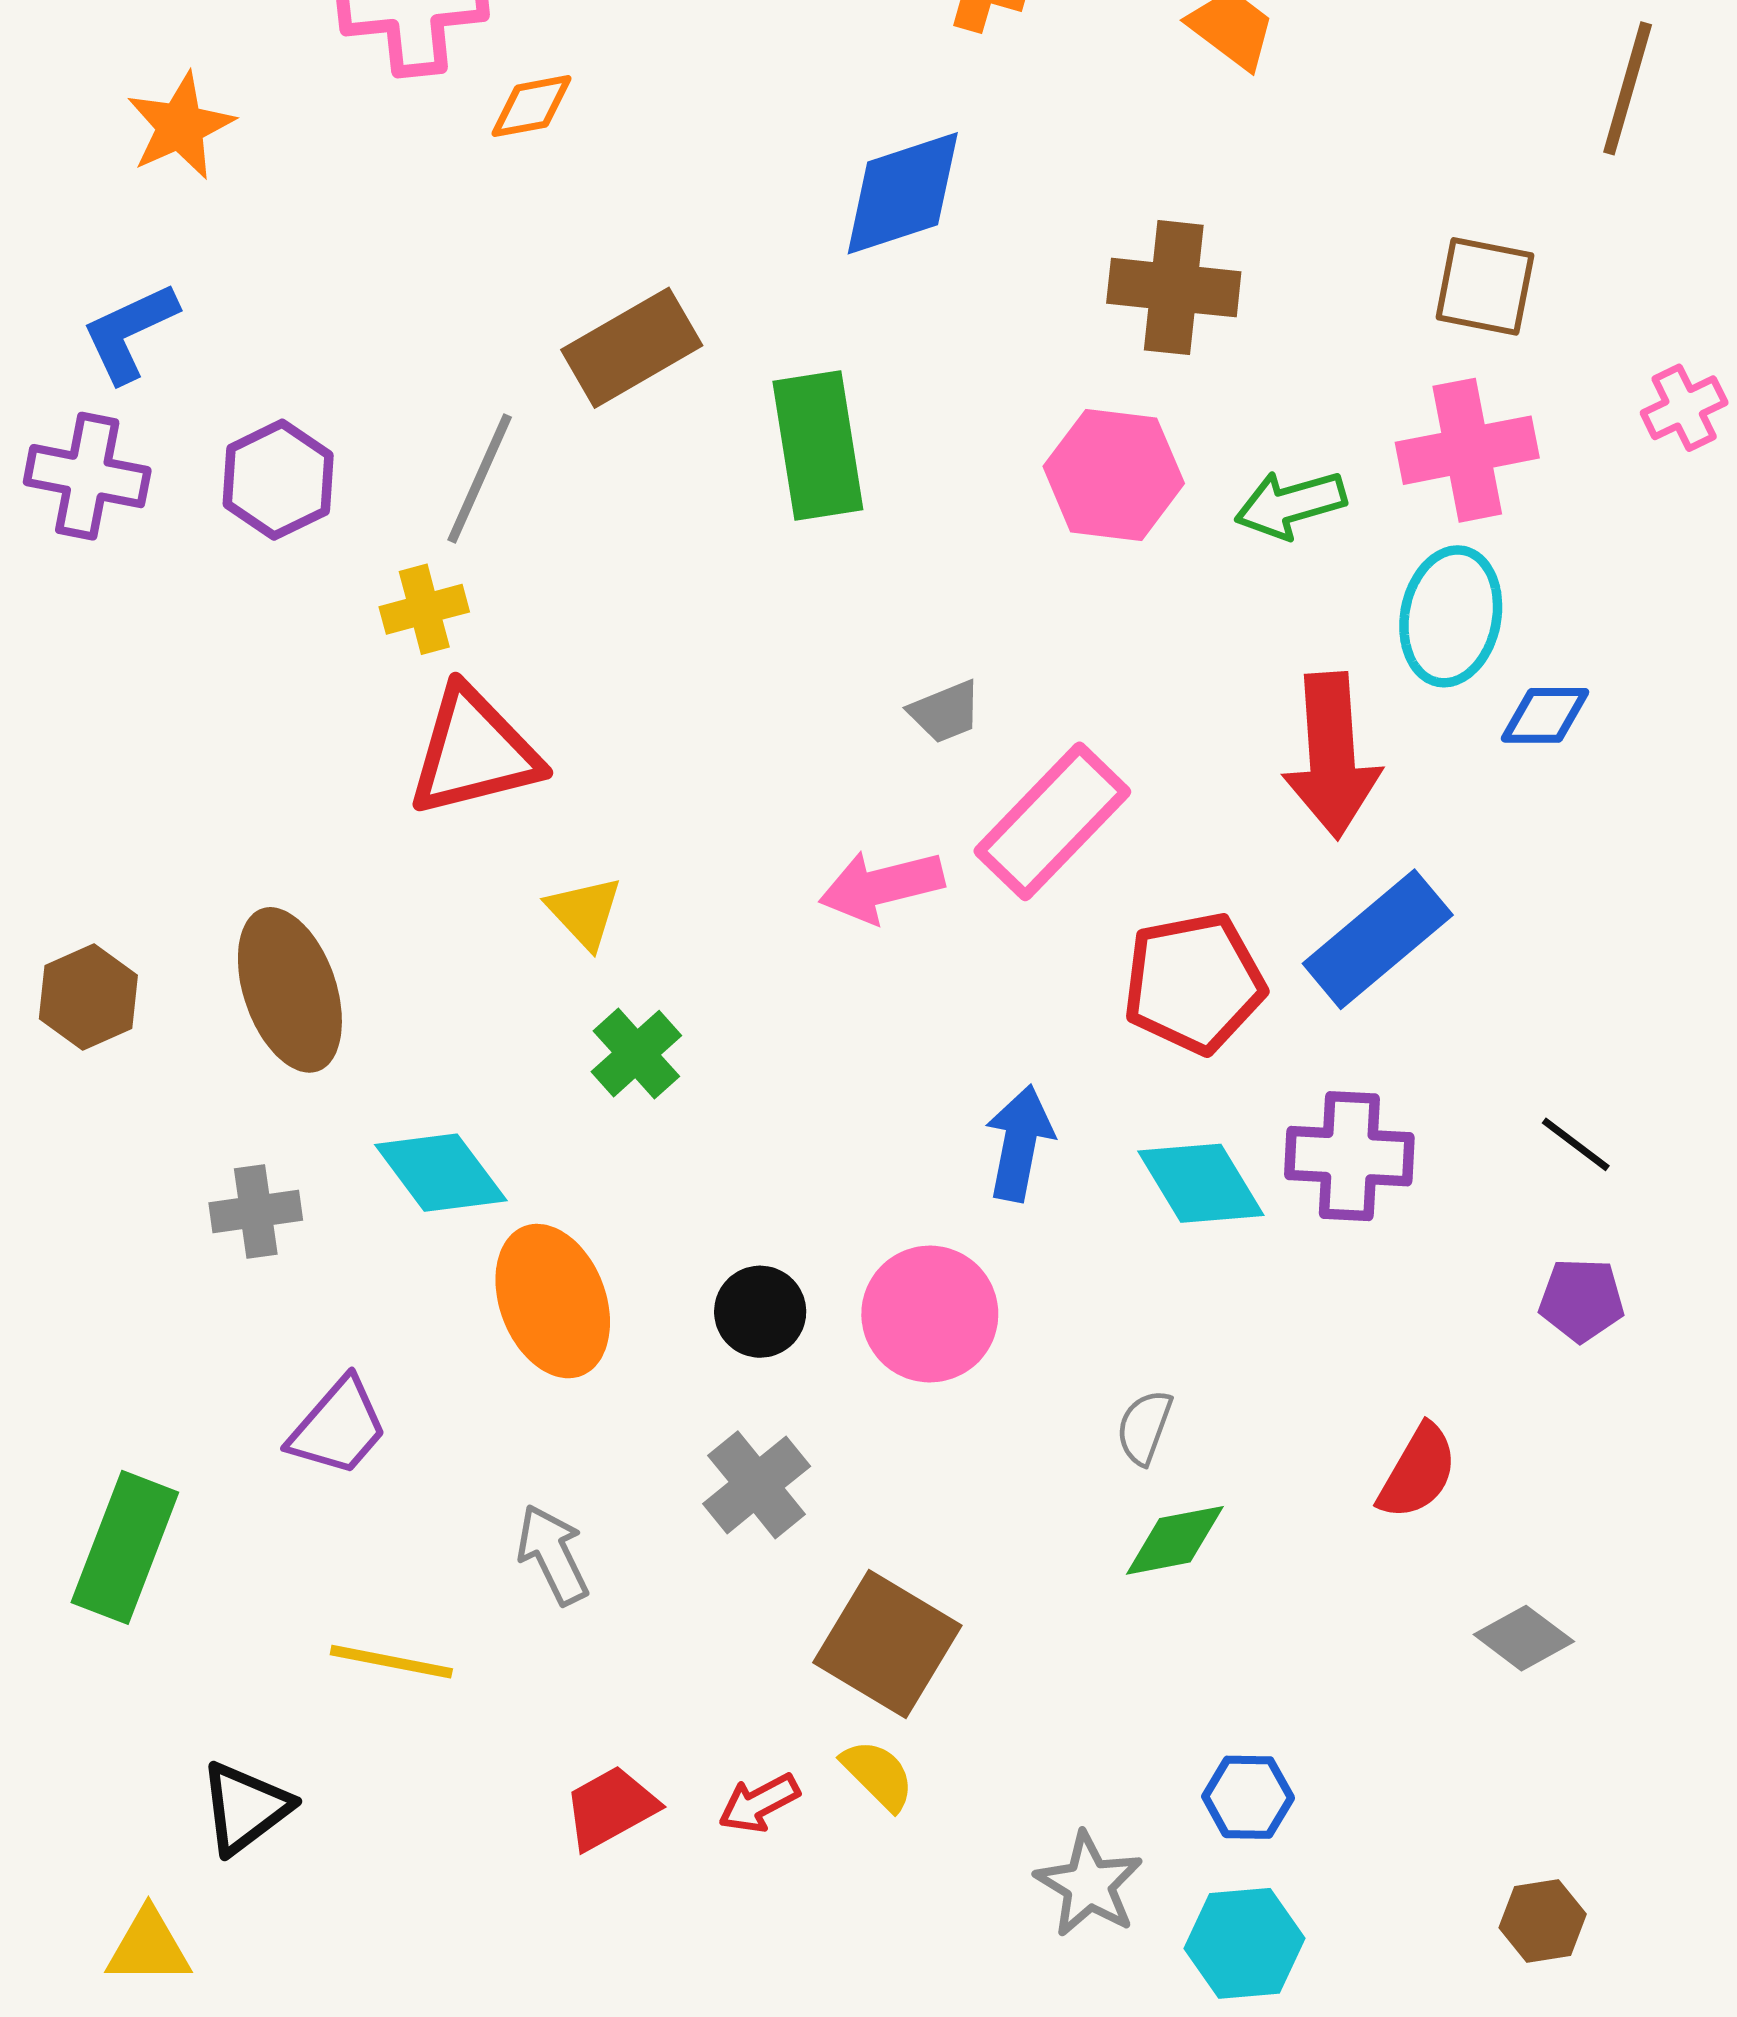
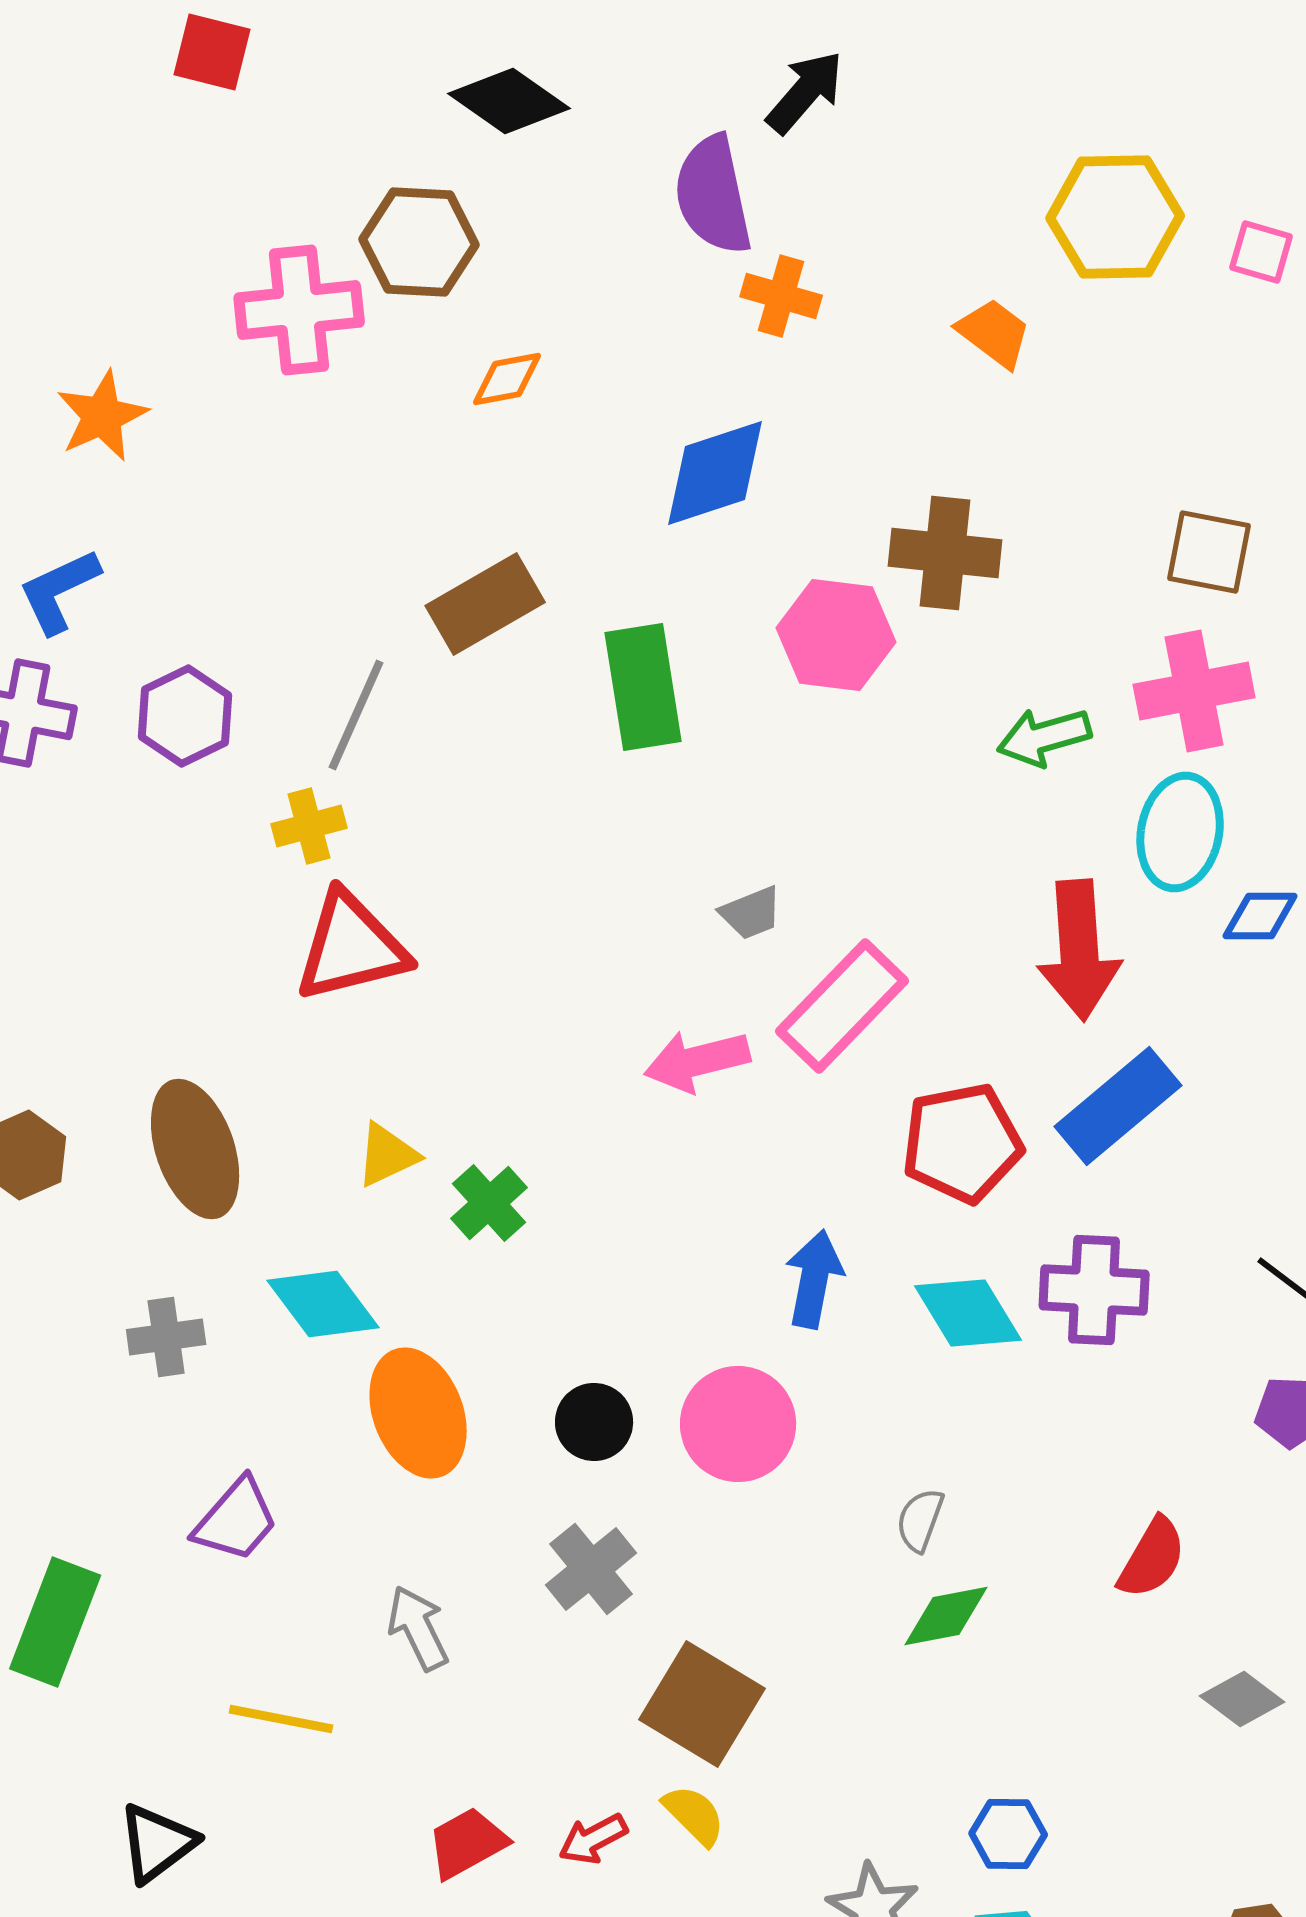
orange diamond: (532, 106) -> (507, 379), moved
pink hexagon: (1114, 475) -> (836, 635), moved
yellow triangle: (585, 912) -> (387, 1155), moved, turned 48

